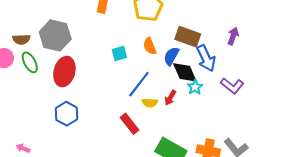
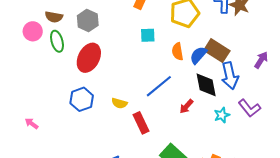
gray hexagon: (55, 35) -> (88, 21), size x0.7
cyan square: (119, 54) -> (148, 35), moved
blue semicircle: (171, 56) -> (198, 55), moved
cyan star: (195, 87) -> (222, 115), moved
yellow semicircle: (150, 103) -> (119, 103), moved

